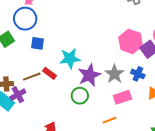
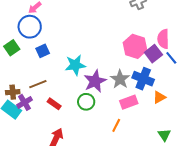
blue square: (38, 43) -> (43, 51), turned -32
red rectangle: (50, 73) -> (54, 104), moved
blue cross: (138, 74) -> (143, 79), size x1.5
orange line: (109, 120) -> (116, 125), turned -40

